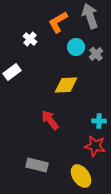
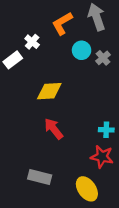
white rectangle: (12, 72) -> (13, 60), moved
yellow diamond: (66, 85) -> (49, 91), moved

